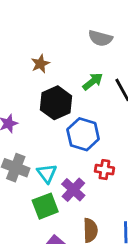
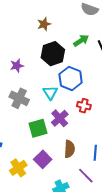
cyan triangle: (47, 173) -> (50, 93), moved

